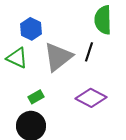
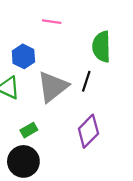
purple diamond: (91, 98) -> (88, 131), turned -72

